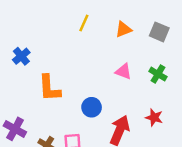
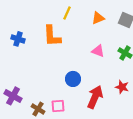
blue cross: (21, 56) -> (18, 39), turned -32
orange L-shape: (49, 88) -> (52, 36), moved

